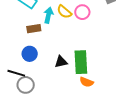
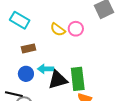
cyan arrow: (48, 15) -> (46, 69), moved, turned -98
black triangle: (61, 62) -> (58, 80), size x1.5

